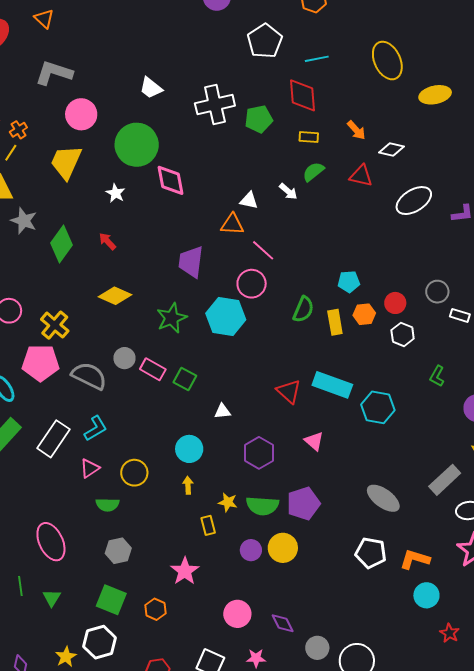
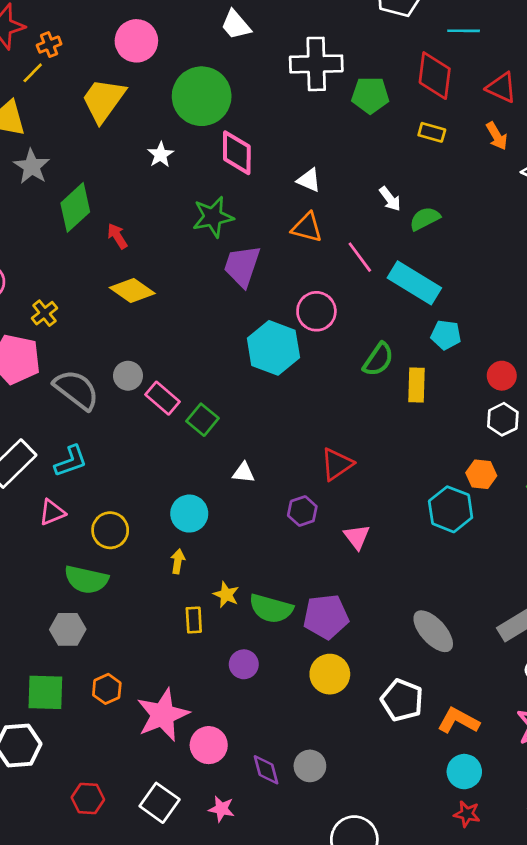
green semicircle: (313, 172) -> (425, 219), moved
red triangle: (361, 176) -> (501, 88), moved
white triangle: (249, 200) -> (309, 180), moved
red arrow: (107, 241) -> (117, 236), moved
pink line: (263, 250) -> (360, 257), moved
orange hexagon: (364, 314) -> (481, 474), moved
green star: (172, 318) -> (213, 217), moved
yellow cross: (55, 325) -> (44, 313), size x0.7
cyan rectangle: (332, 385) -> (414, 283), moved
red triangle: (289, 391) -> (337, 464), turned 32
purple hexagon: (259, 453) -> (302, 511), moved, size x0.7
green semicircle: (107, 505) -> (86, 580), moved, size x1.4
yellow circle: (283, 548) -> (330, 674), moved
pink star: (185, 571) -> (163, 715), moved, size x1.4
green square: (111, 600) -> (45, 692), turned -32
orange hexagon: (155, 609) -> (107, 689), moved
red star: (449, 633) -> (467, 814), moved, turned -30
gray circle: (317, 648) -> (310, 766), moved

